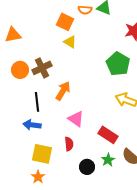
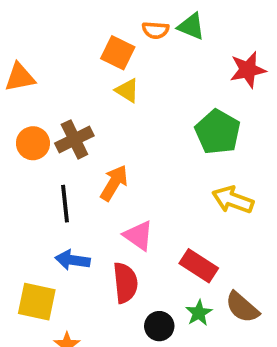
blue arrow: (32, 125) -> (73, 260), moved
red semicircle: (69, 144) -> (125, 283), size x1.5
yellow square: (42, 154) -> (37, 302), moved

